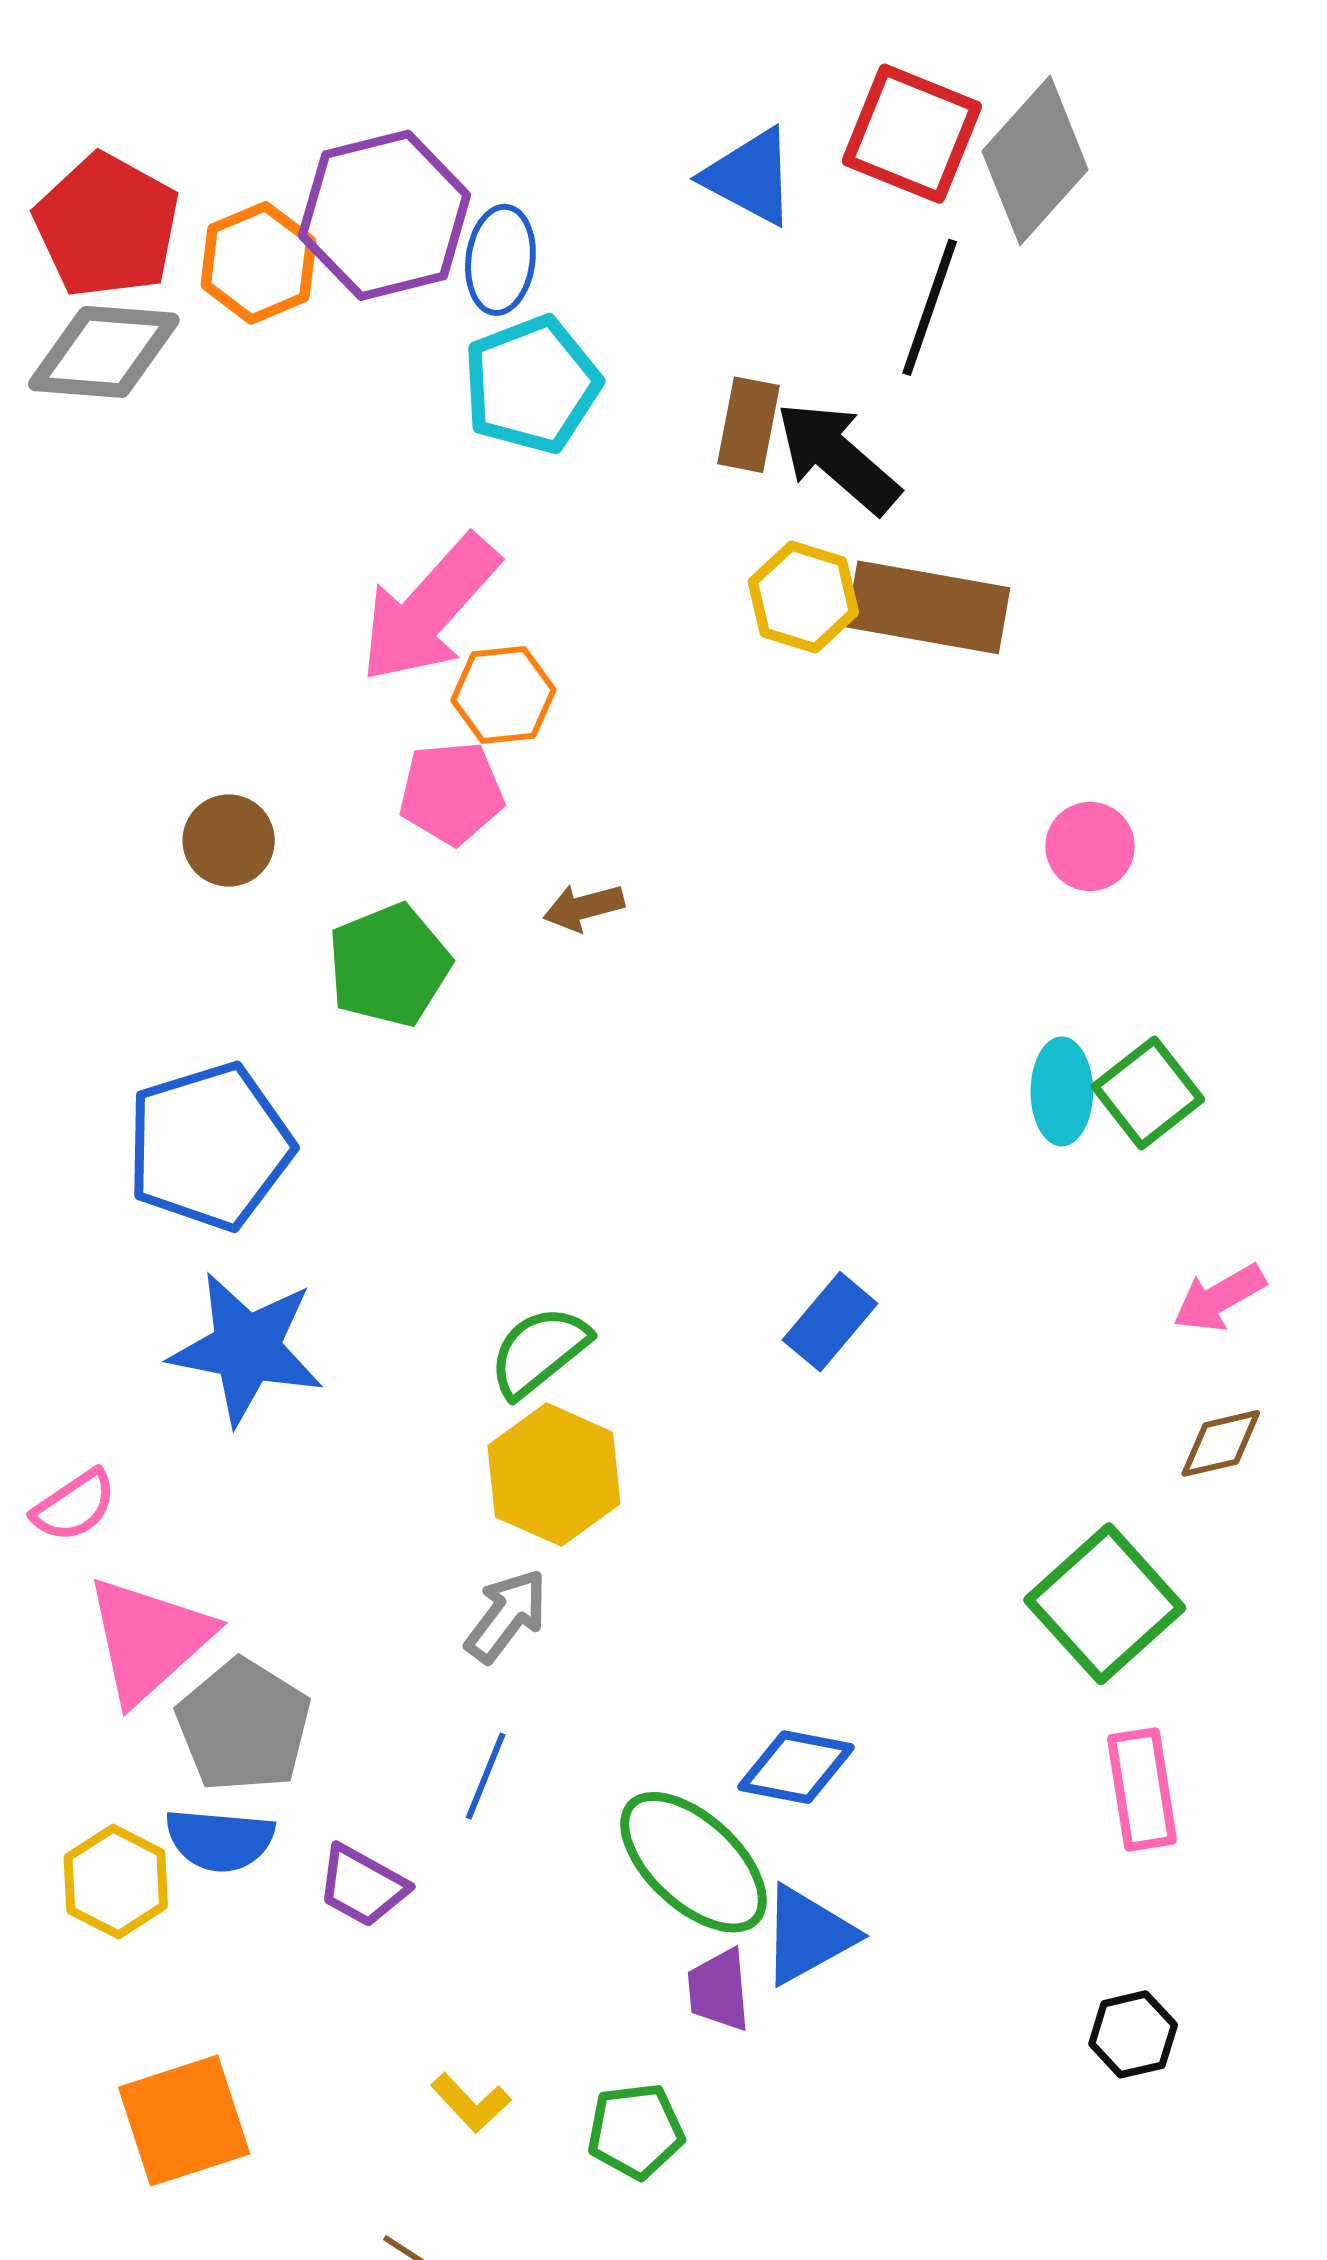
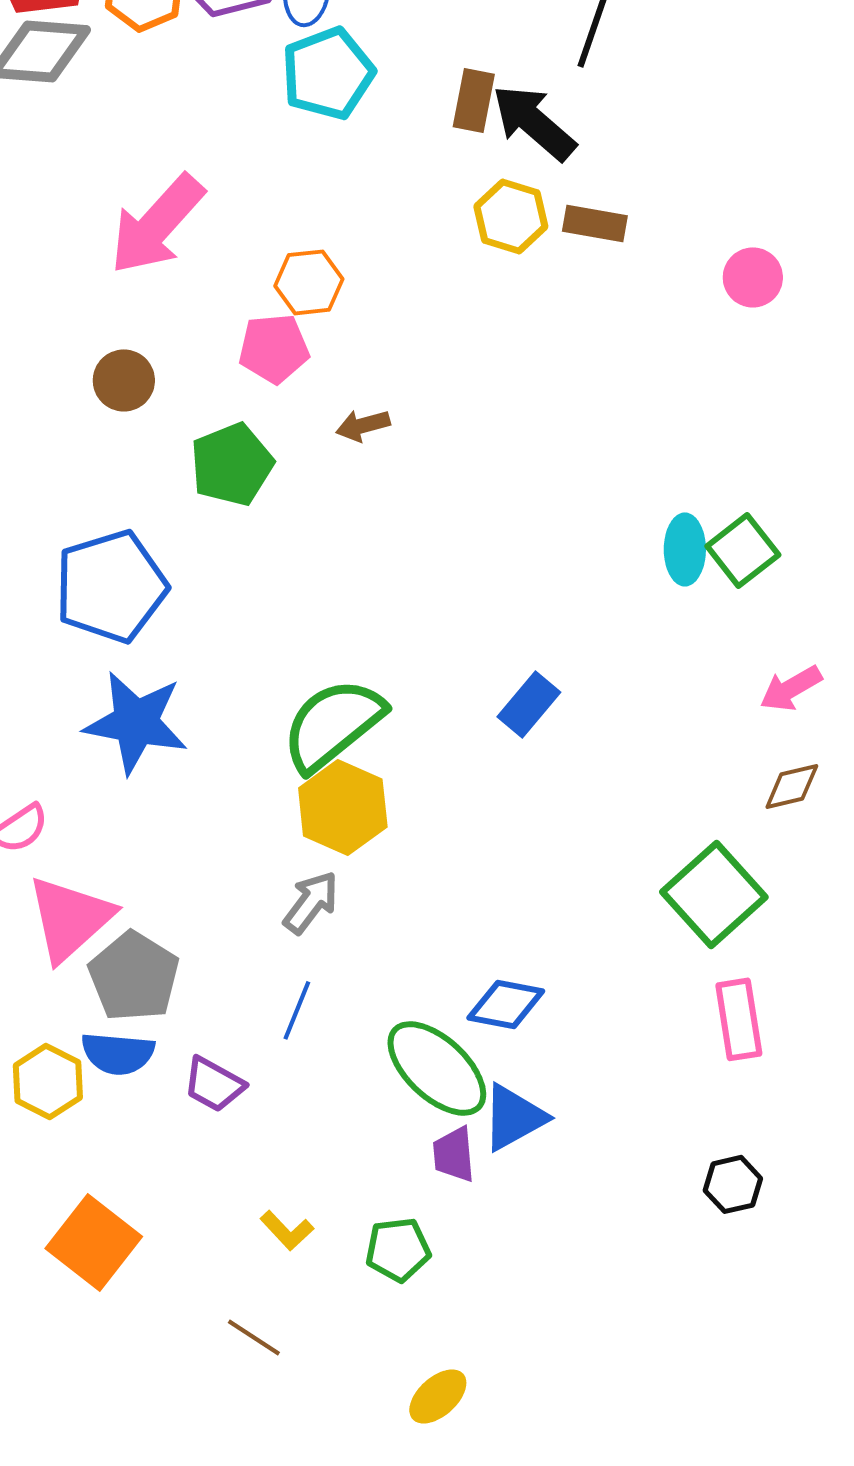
brown rectangle: (928, 607) -> (595, 223), size x0.6
pink arrow: (429, 609) -> (157, 224), moved
pink circle: (1090, 846) -> (753, 277), moved
green semicircle: (539, 1351) -> (333, 724), size x1.5
orange square: (184, 2121) -> (94, 1242), turned -34

